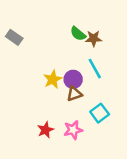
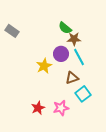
brown star: (94, 38) -> (74, 39), moved
purple circle: (73, 79) -> (61, 54), moved
brown triangle: (74, 94) -> (72, 78), moved

